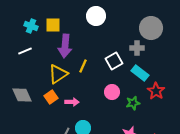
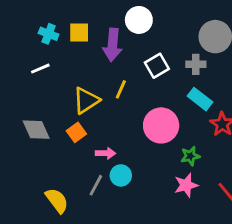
purple arrow: (65, 46) -> (112, 45), moved
white square: (114, 61) -> (157, 66), moved
pink circle: (112, 92) -> (161, 125), size x1.6
pink arrow: (72, 102) -> (106, 153), moved
green star: (133, 103) -> (190, 156), moved

